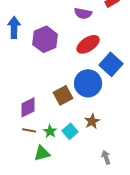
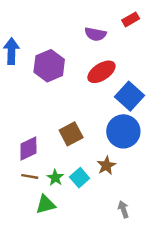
blue circle: (88, 83) -> (123, 131), moved

